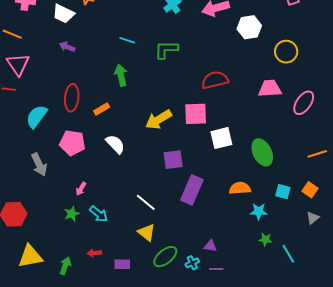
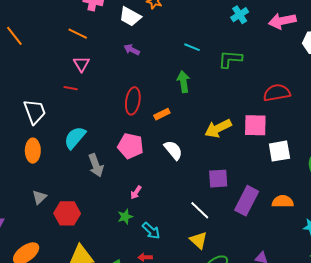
pink triangle: (18, 64) -> (81, 64), size x0.7
cyan semicircle: (37, 116) -> (75, 138), moved
purple square: (173, 160) -> (218, 179), moved
orange semicircle: (240, 188) -> (283, 201), moved
cyan arrow: (99, 214) -> (151, 231), moved

